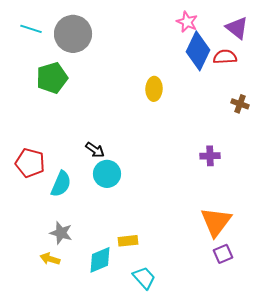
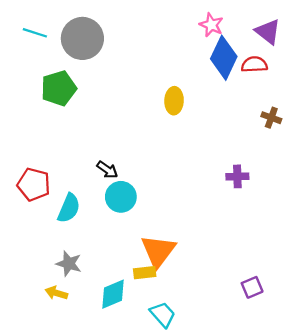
orange triangle: (216, 222) -> (158, 251), moved

